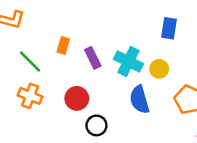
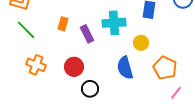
green line: (30, 61) -> (26, 30), moved
cyan cross: (128, 61) -> (114, 23), moved, turned -30

